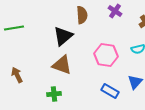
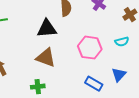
black triangle: (63, 36) -> (47, 29), turned 35

